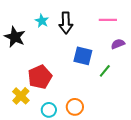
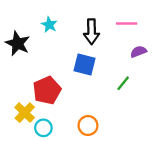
black arrow: (66, 23) -> (91, 32), moved
blue square: (83, 56) -> (84, 65), moved
cyan circle: (49, 110) -> (43, 128), moved

